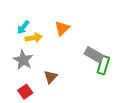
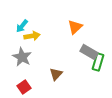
orange triangle: (62, 28) -> (75, 27), moved
brown triangle: (51, 77) -> (56, 74), moved

